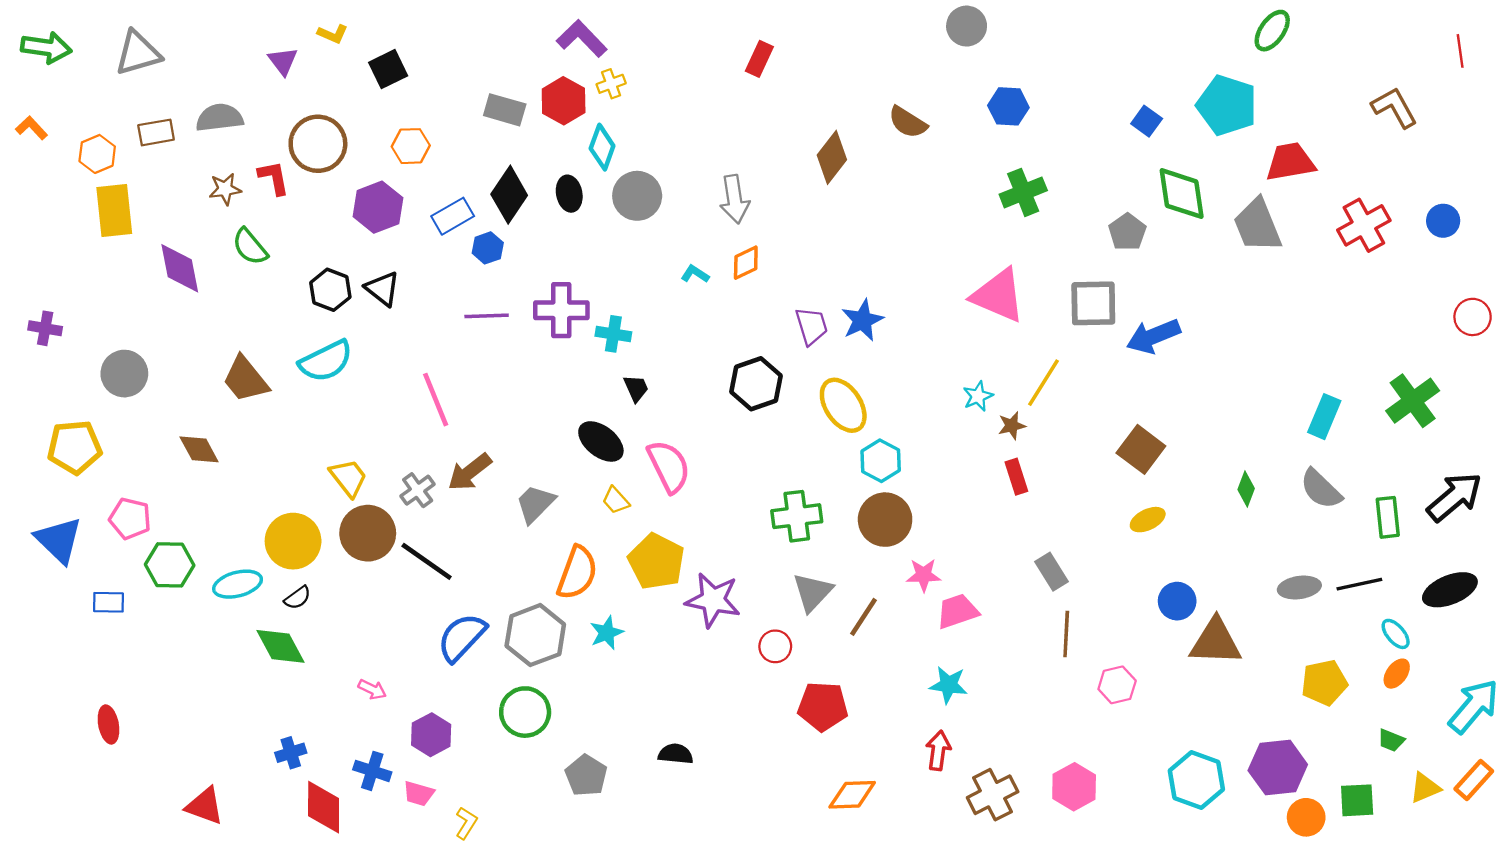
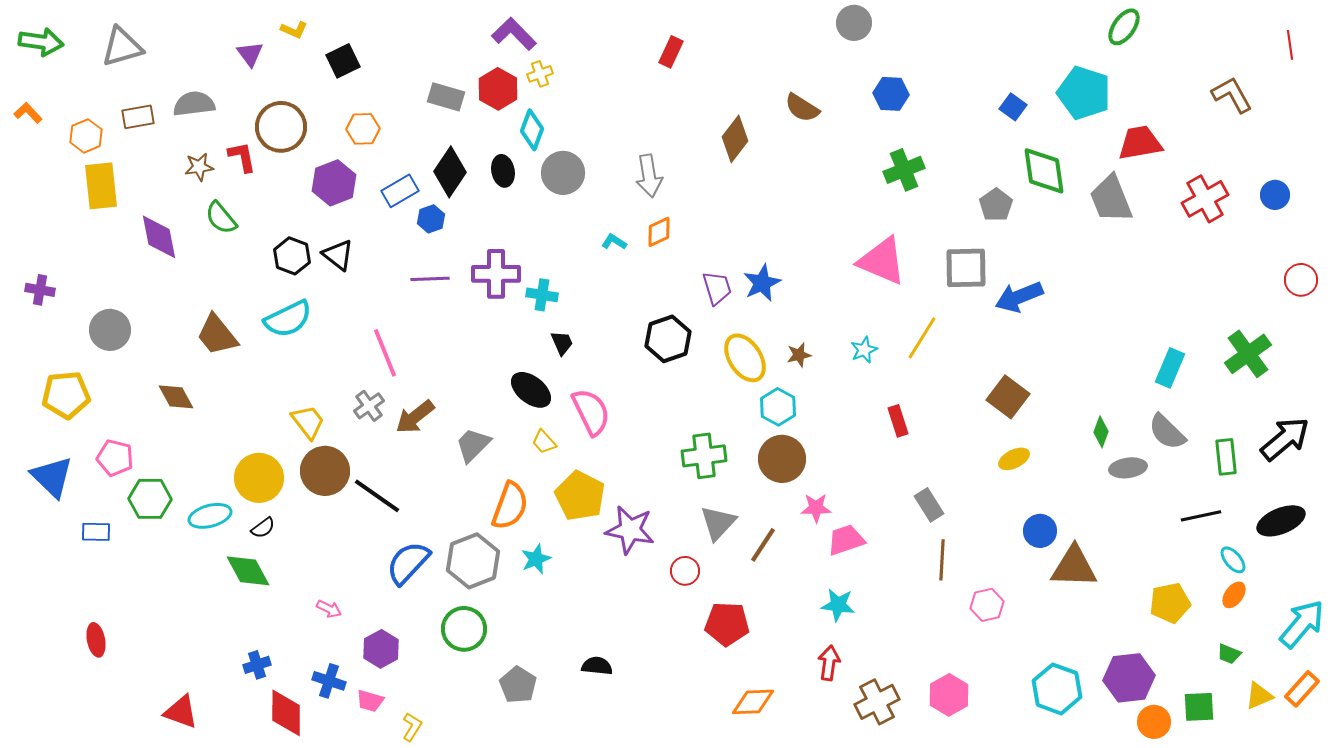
brown star: (1012, 426) -> (799, 355), moved
gray cross: (418, 490) -> (369, 406), moved
gray ellipse: (1299, 588) -> (1128, 468), moved

